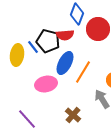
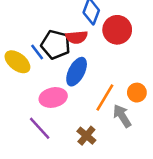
yellow ellipse: (17, 55) -> (17, 62), turned -60
orange line: (83, 72) -> (105, 97), moved
purple line: (27, 119) -> (40, 128), moved

